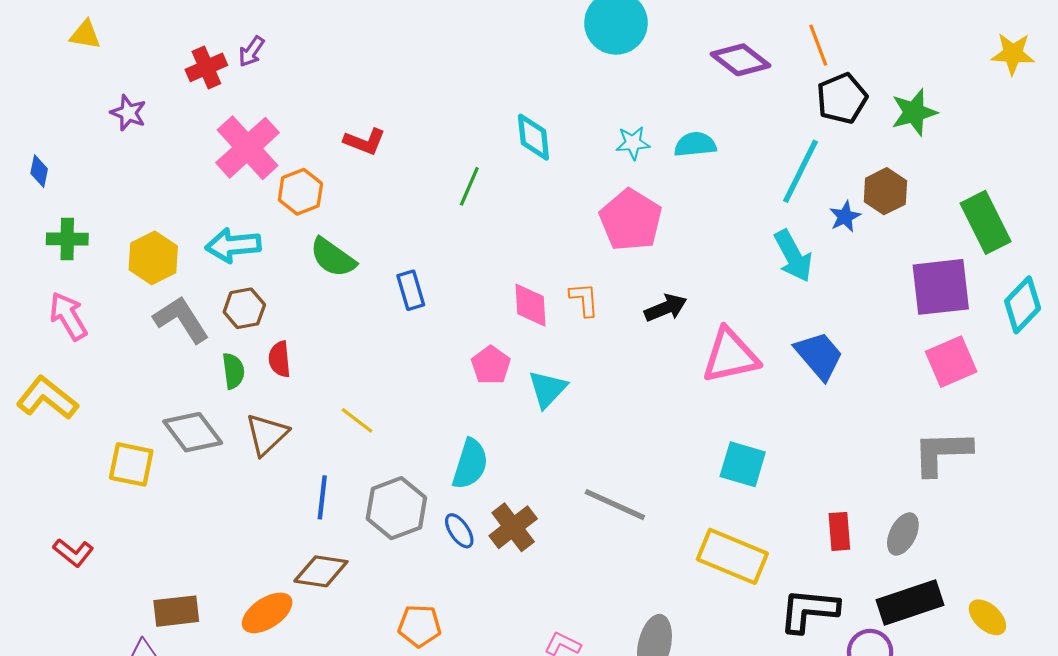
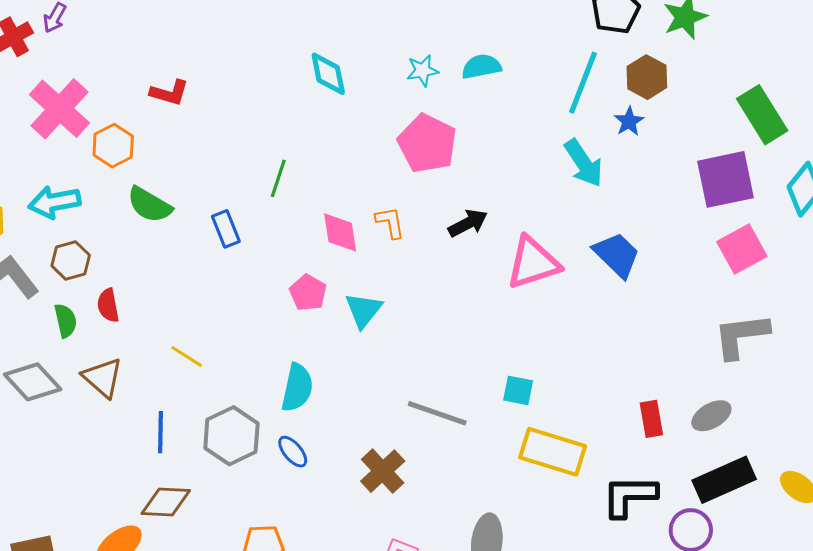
green line: (469, 186) -> (278, 178), moved
brown hexagon: (885, 191) -> (647, 77), moved
brown triangle: (267, 434) -> (103, 378), turned -30
cyan square: (743, 464) -> (518, 390), moved, size x0.7
brown cross: (513, 527) -> (383, 471), moved
gray ellipse: (903, 534) -> (711, 416), turned 39

